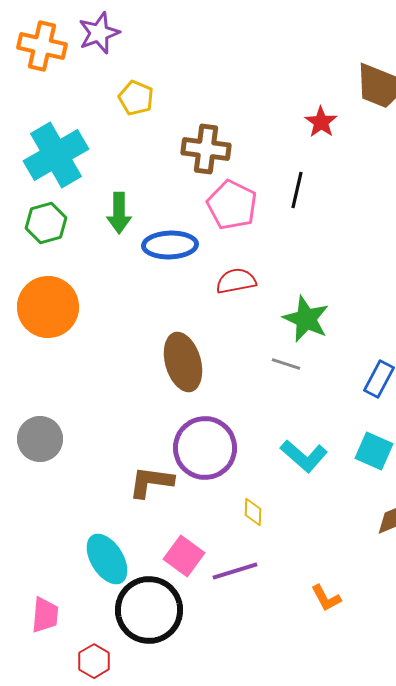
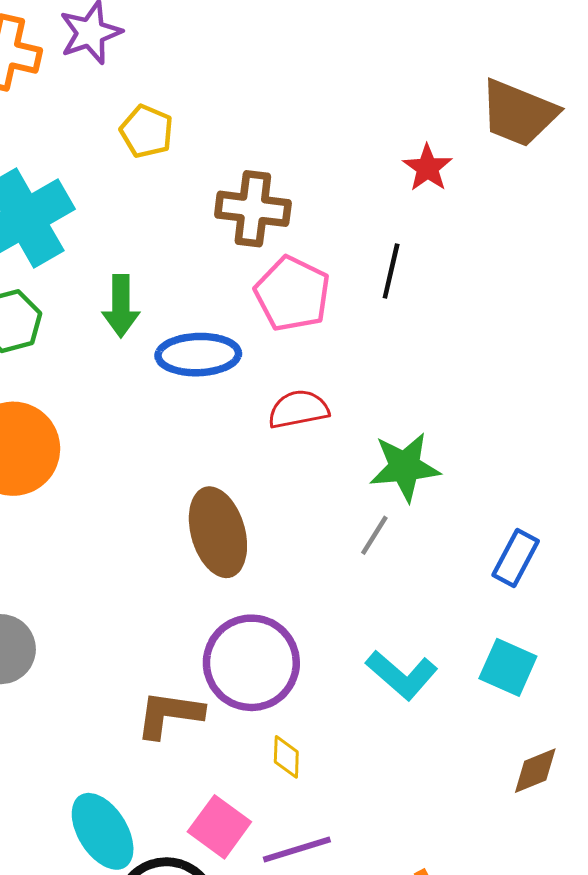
green star: (306, 319) -> (405, 467), turned -30
gray line: (286, 364) -> (374, 535), turned -76
yellow diamond: (253, 512) -> (286, 757), moved

